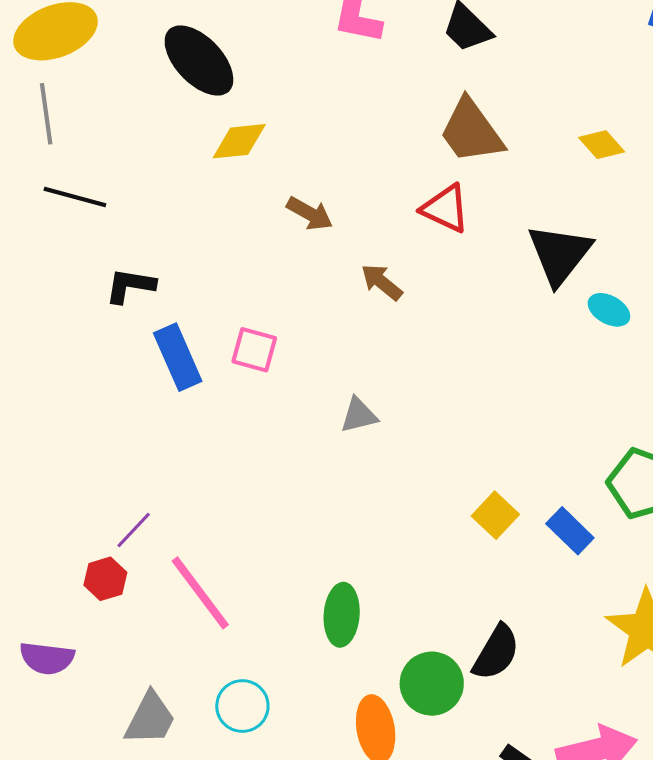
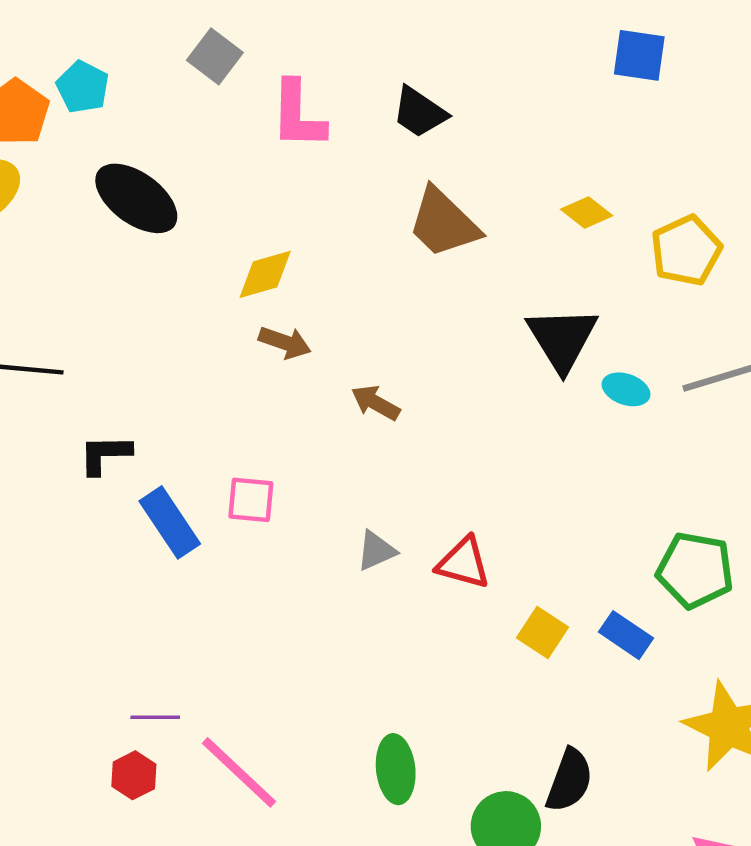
yellow diamond: (239, 141) -> (265, 274), moved
red triangle: (445, 209) -> (463, 563), moved
purple line: (134, 530) -> (155, 717), turned 57

